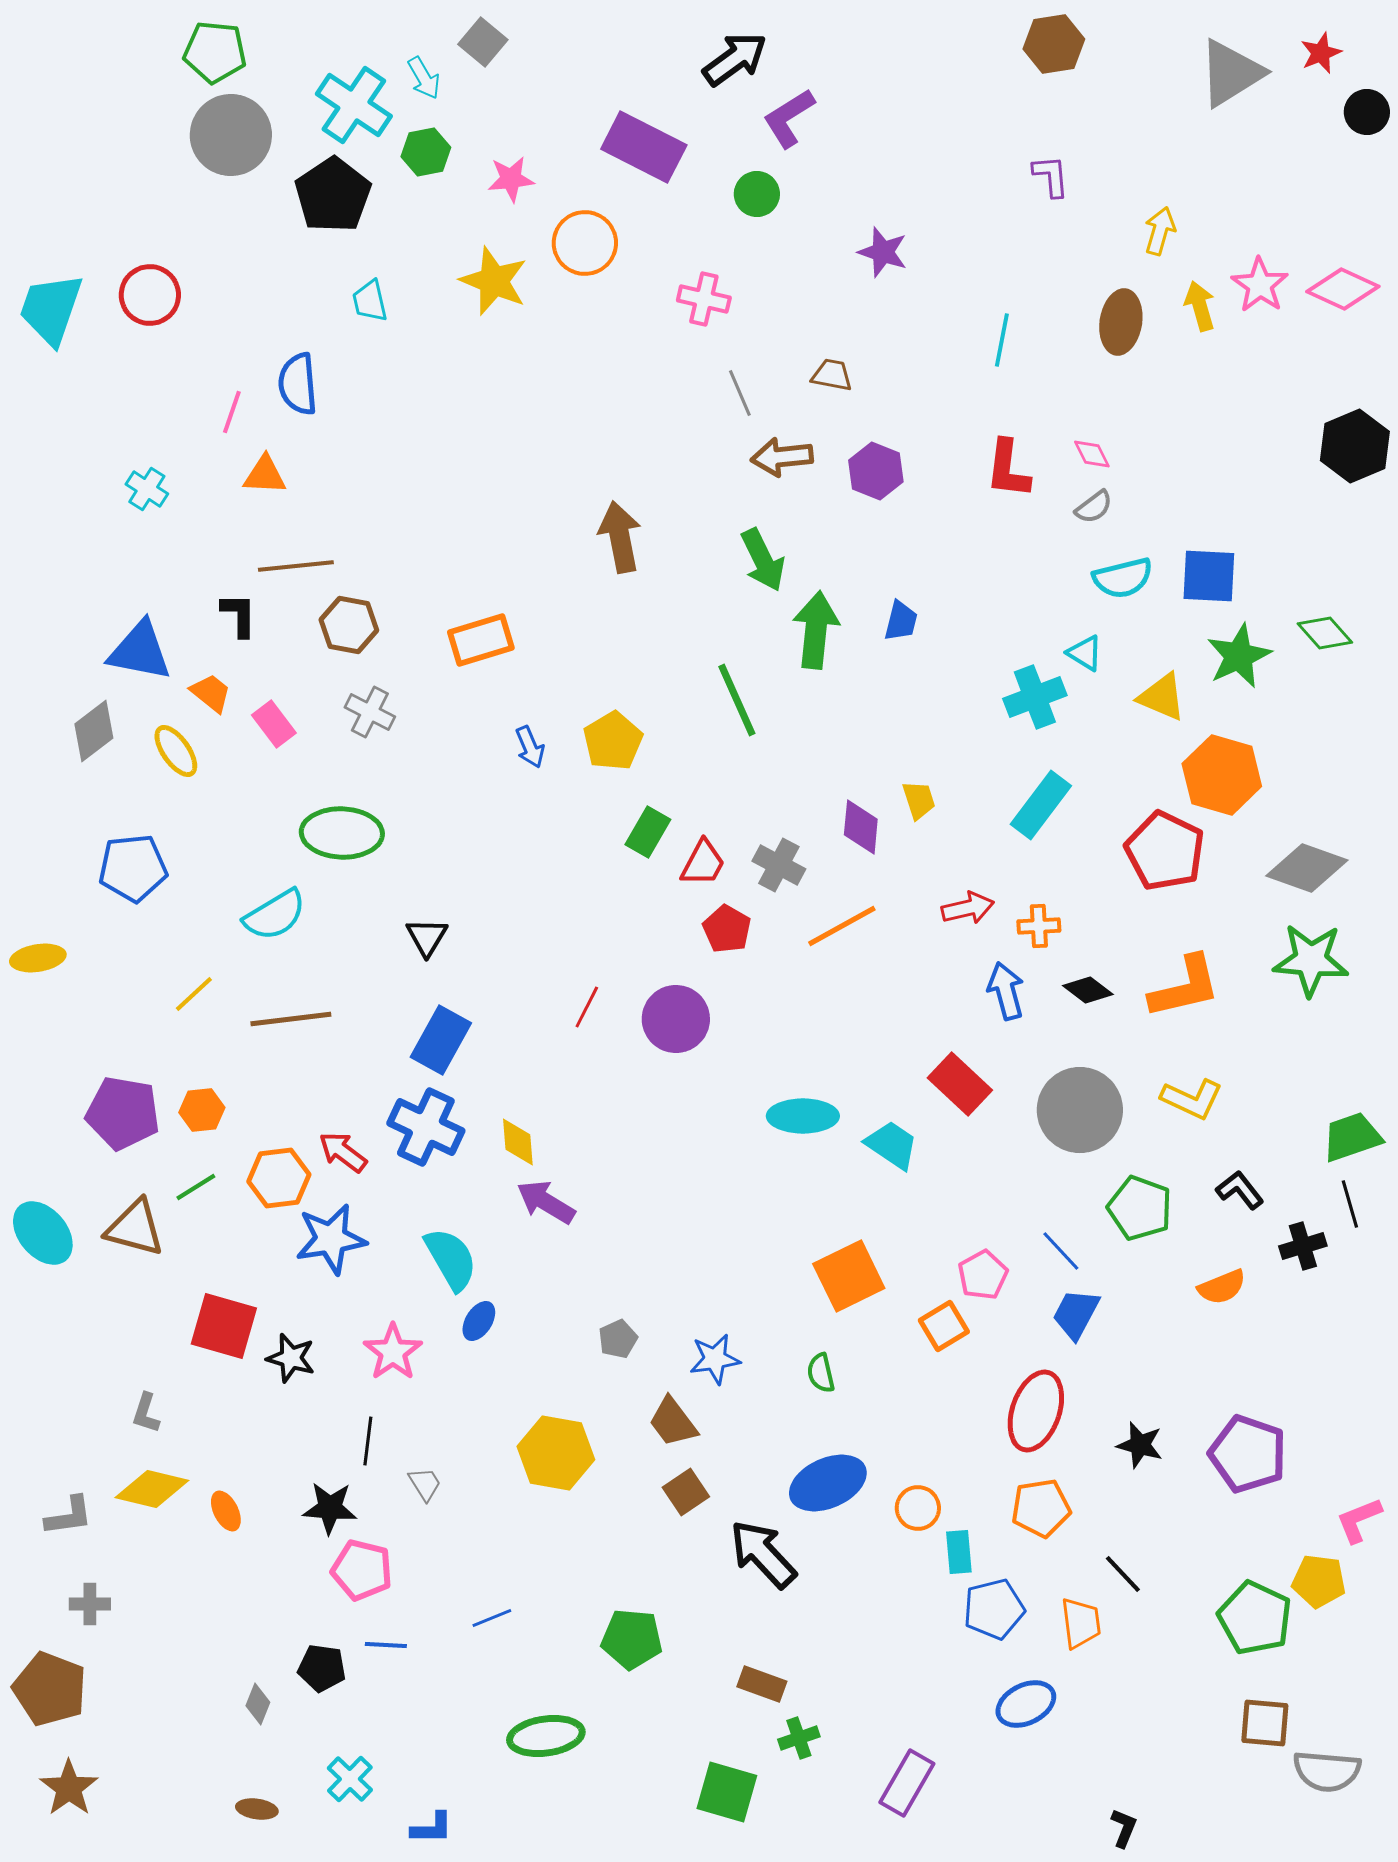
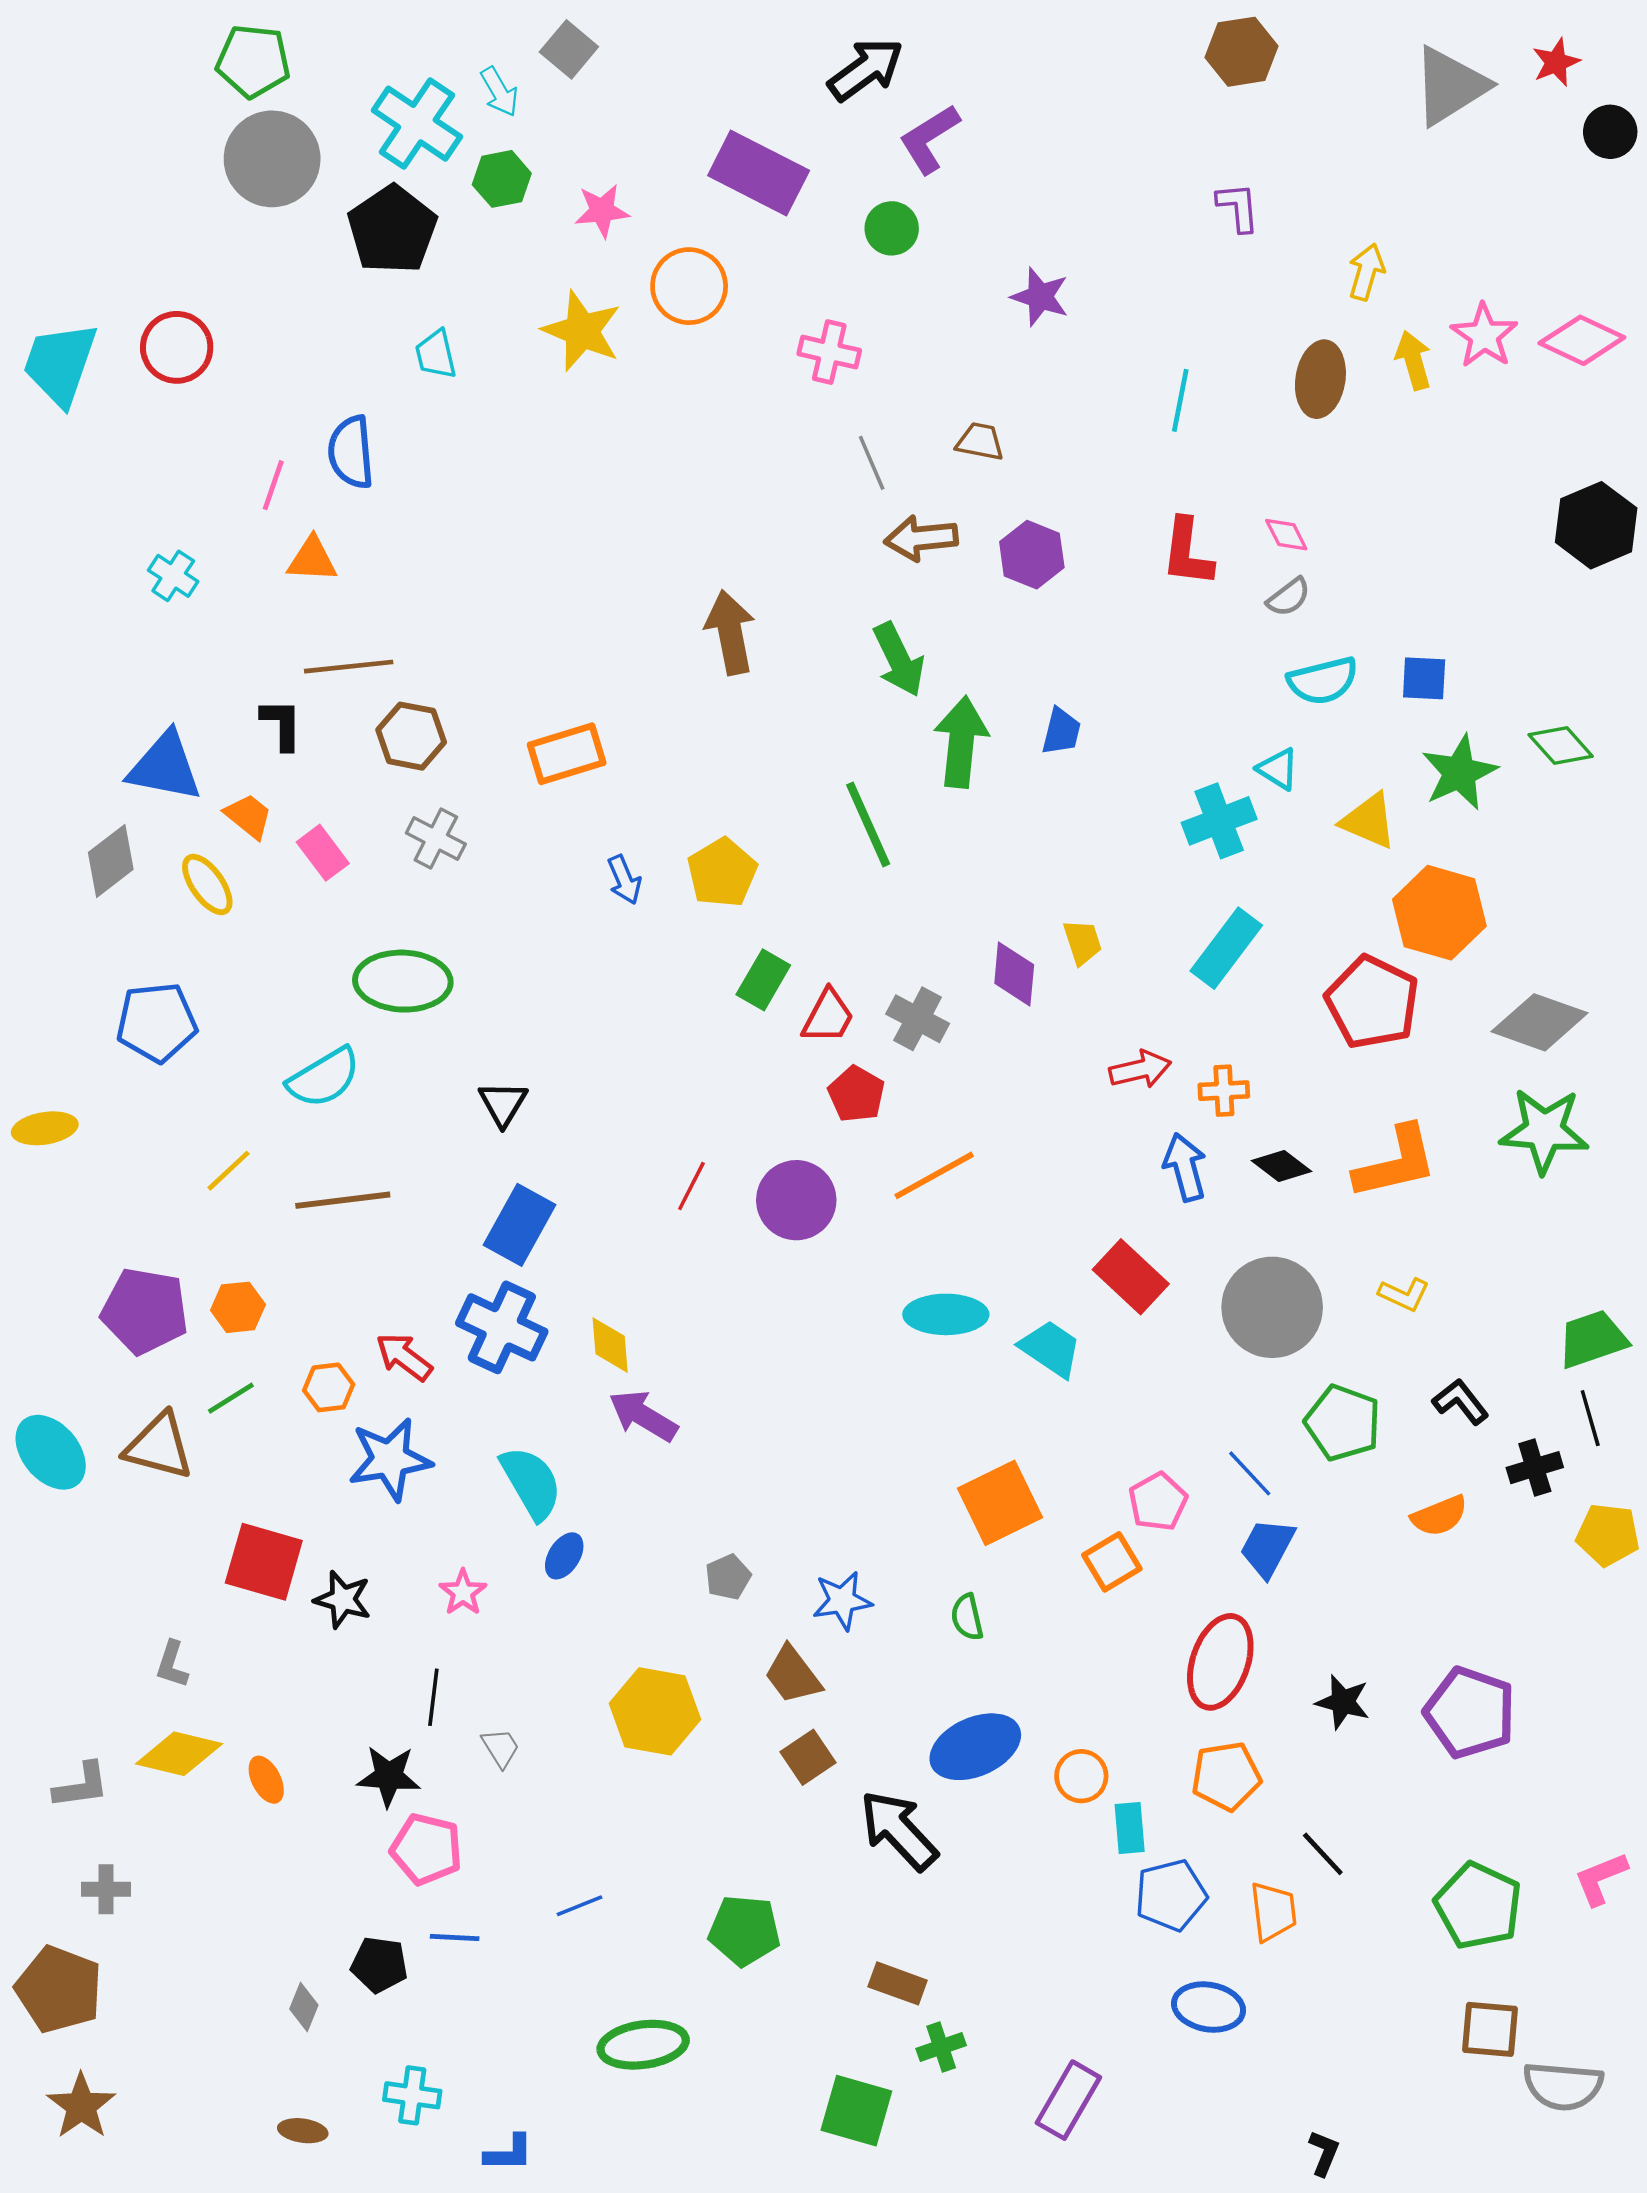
blue square: (1209, 576) -> (1424, 678), size x0.7
orange line: (842, 926) -> (934, 1175), moved
yellow L-shape: (1192, 1099) -> (1404, 1294), size x0.7
orange hexagon: (279, 1178) -> (329, 1387), size x0.7
pink star: (393, 1352) -> (463, 1592), size x0.7
pink L-shape: (1359, 1520) -> (1601, 1879), moved
yellow pentagon: (1319, 1581) -> (1608, 1535), moved
blue ellipse: (1026, 1704) -> (1209, 2007), turned 36
cyan cross: (350, 1779) -> (412, 2095), turned -36

